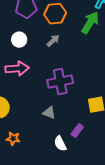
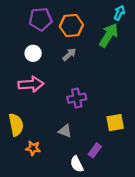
purple cross: (60, 82) -> (77, 98), size x0.7
orange star: (13, 139) -> (33, 148), moved

